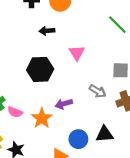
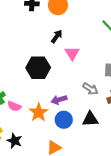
black arrow: (47, 31) -> (57, 36), moved, turned 128
black triangle: (105, 134) -> (90, 119), moved
blue circle: (78, 139) -> (64, 120), moved

